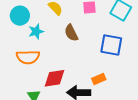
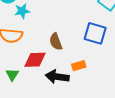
brown semicircle: (71, 33) -> (56, 42), moved

